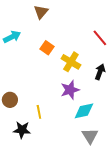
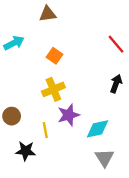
brown triangle: (41, 12) -> (48, 14), turned 42
yellow cross: (71, 62) -> (53, 89), moved, turned 36
purple star: (70, 90) -> (68, 115), moved

